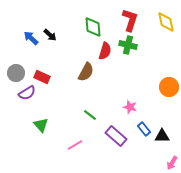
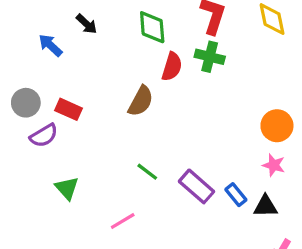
black arrow: (50, 35) -> (87, 24), moved
pink star: (130, 107) -> (274, 165), moved
purple rectangle: (116, 136) -> (197, 186), moved

